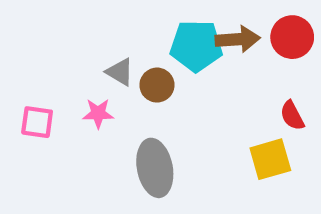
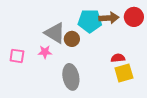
gray triangle: (120, 72) -> (55, 33), size x1.6
red semicircle: (292, 116) -> (118, 58), moved, turned 112

